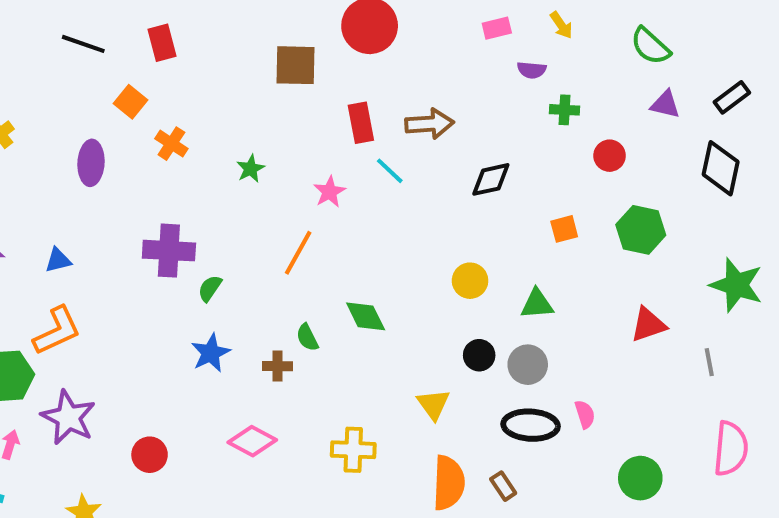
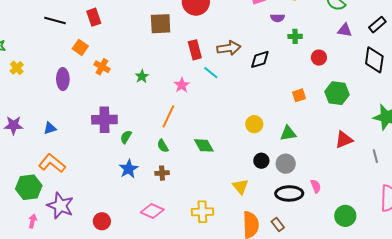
black diamond: (491, 179) -> (260, 59), moved
orange L-shape: (57, 331) -> (52, 163), turned -112
green semicircle: (307, 337) -> (163, 146), moved

